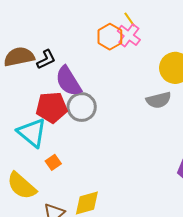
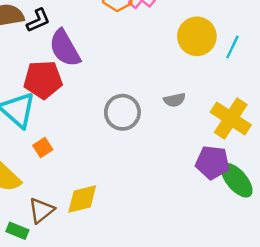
gray semicircle: (159, 100) -> (174, 100), moved, size x0.7
gray circle: (82, 107) -> (122, 112), moved

